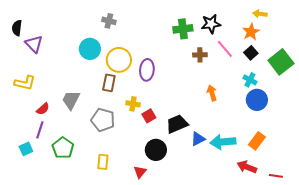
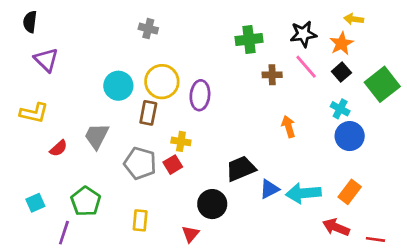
black star: (211, 24) -> (303, 34), moved
black semicircle: (17, 28) -> (30, 22), moved
cyan circle: (90, 49) -> (118, 86), moved
red square: (149, 116) -> (173, 165), moved
purple line: (40, 130) -> (64, 233), moved

